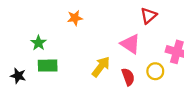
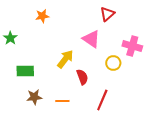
green rectangle: (48, 66) -> (25, 71), moved
red semicircle: (128, 77) -> (82, 77), moved

